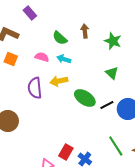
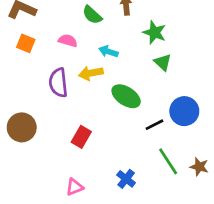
green star: (113, 41) -> (155, 33), moved
cyan arrow: (64, 59) -> (108, 51), moved
black line: (107, 105) -> (155, 125), moved
red rectangle: (66, 152) -> (81, 137), moved

